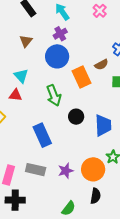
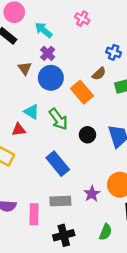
brown triangle: (26, 41) -> (25, 68), moved
cyan triangle: (21, 76) -> (31, 112), moved
black cross: (15, 200) -> (64, 235), moved

